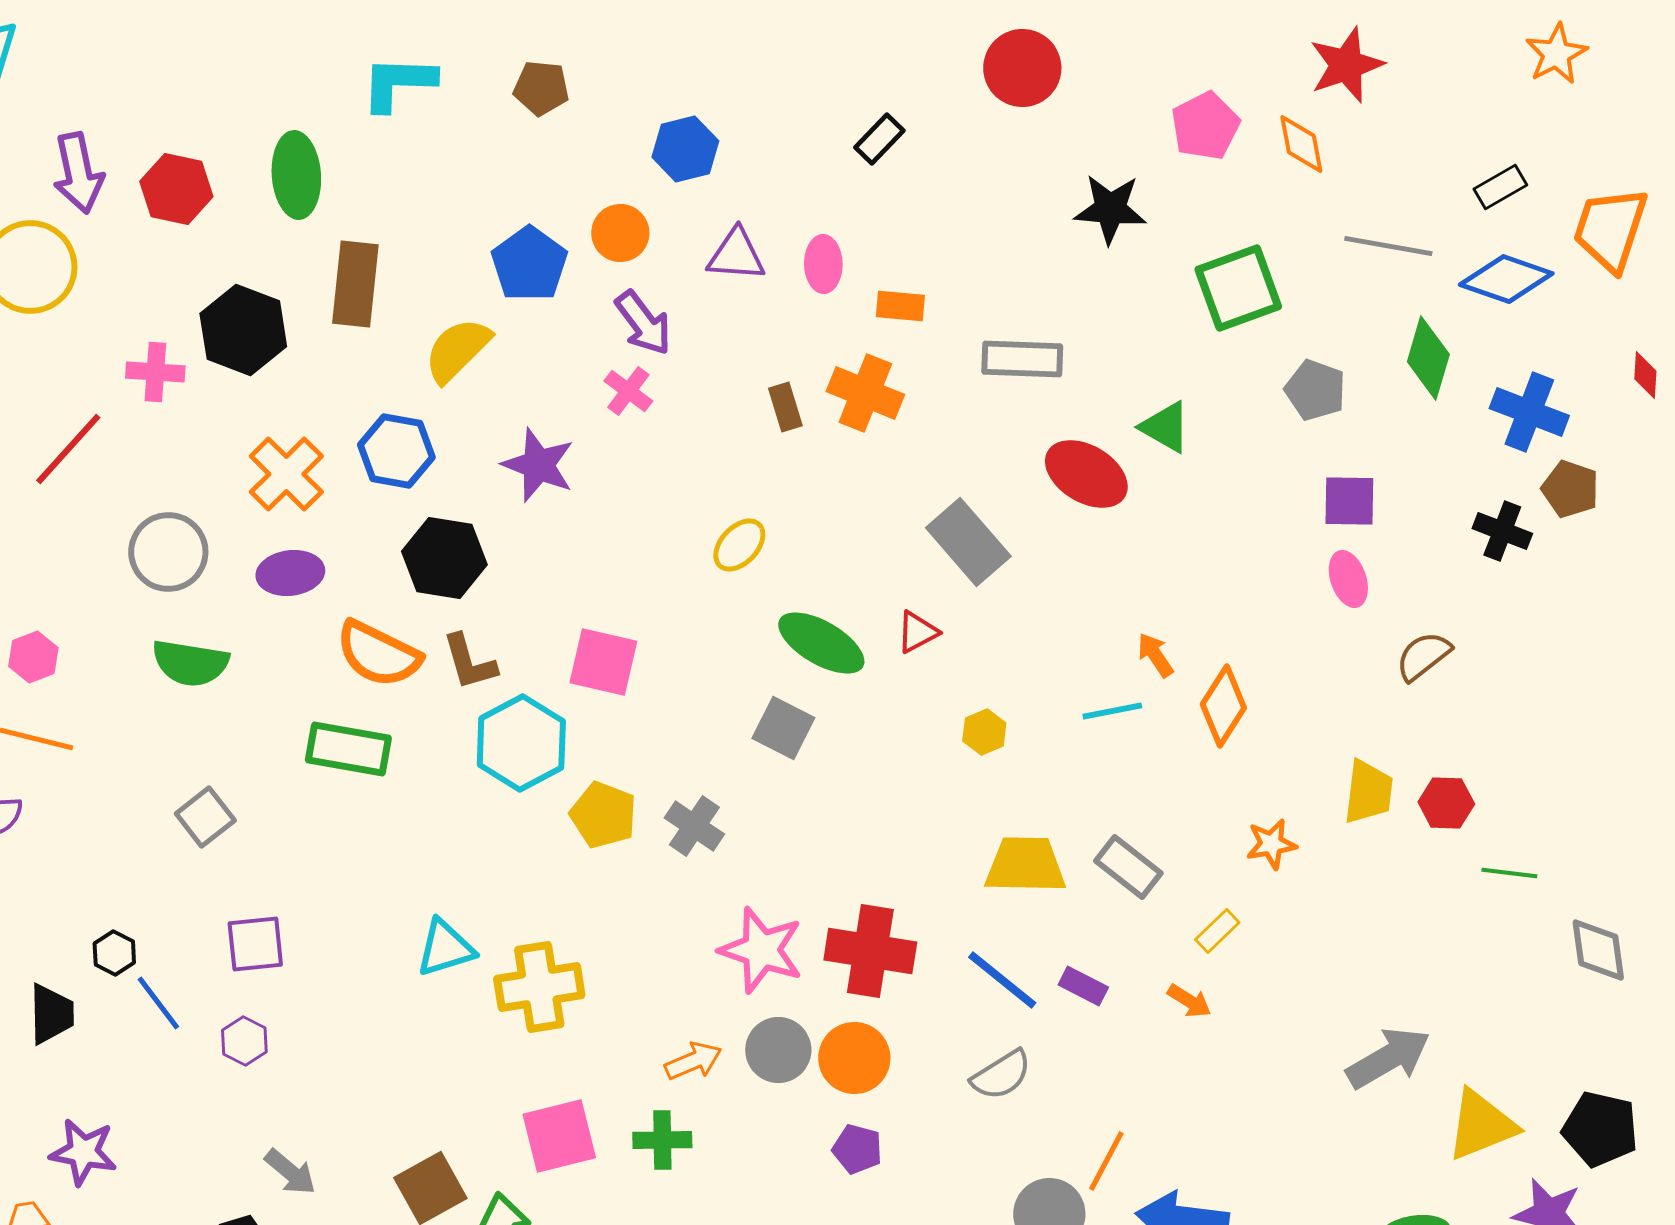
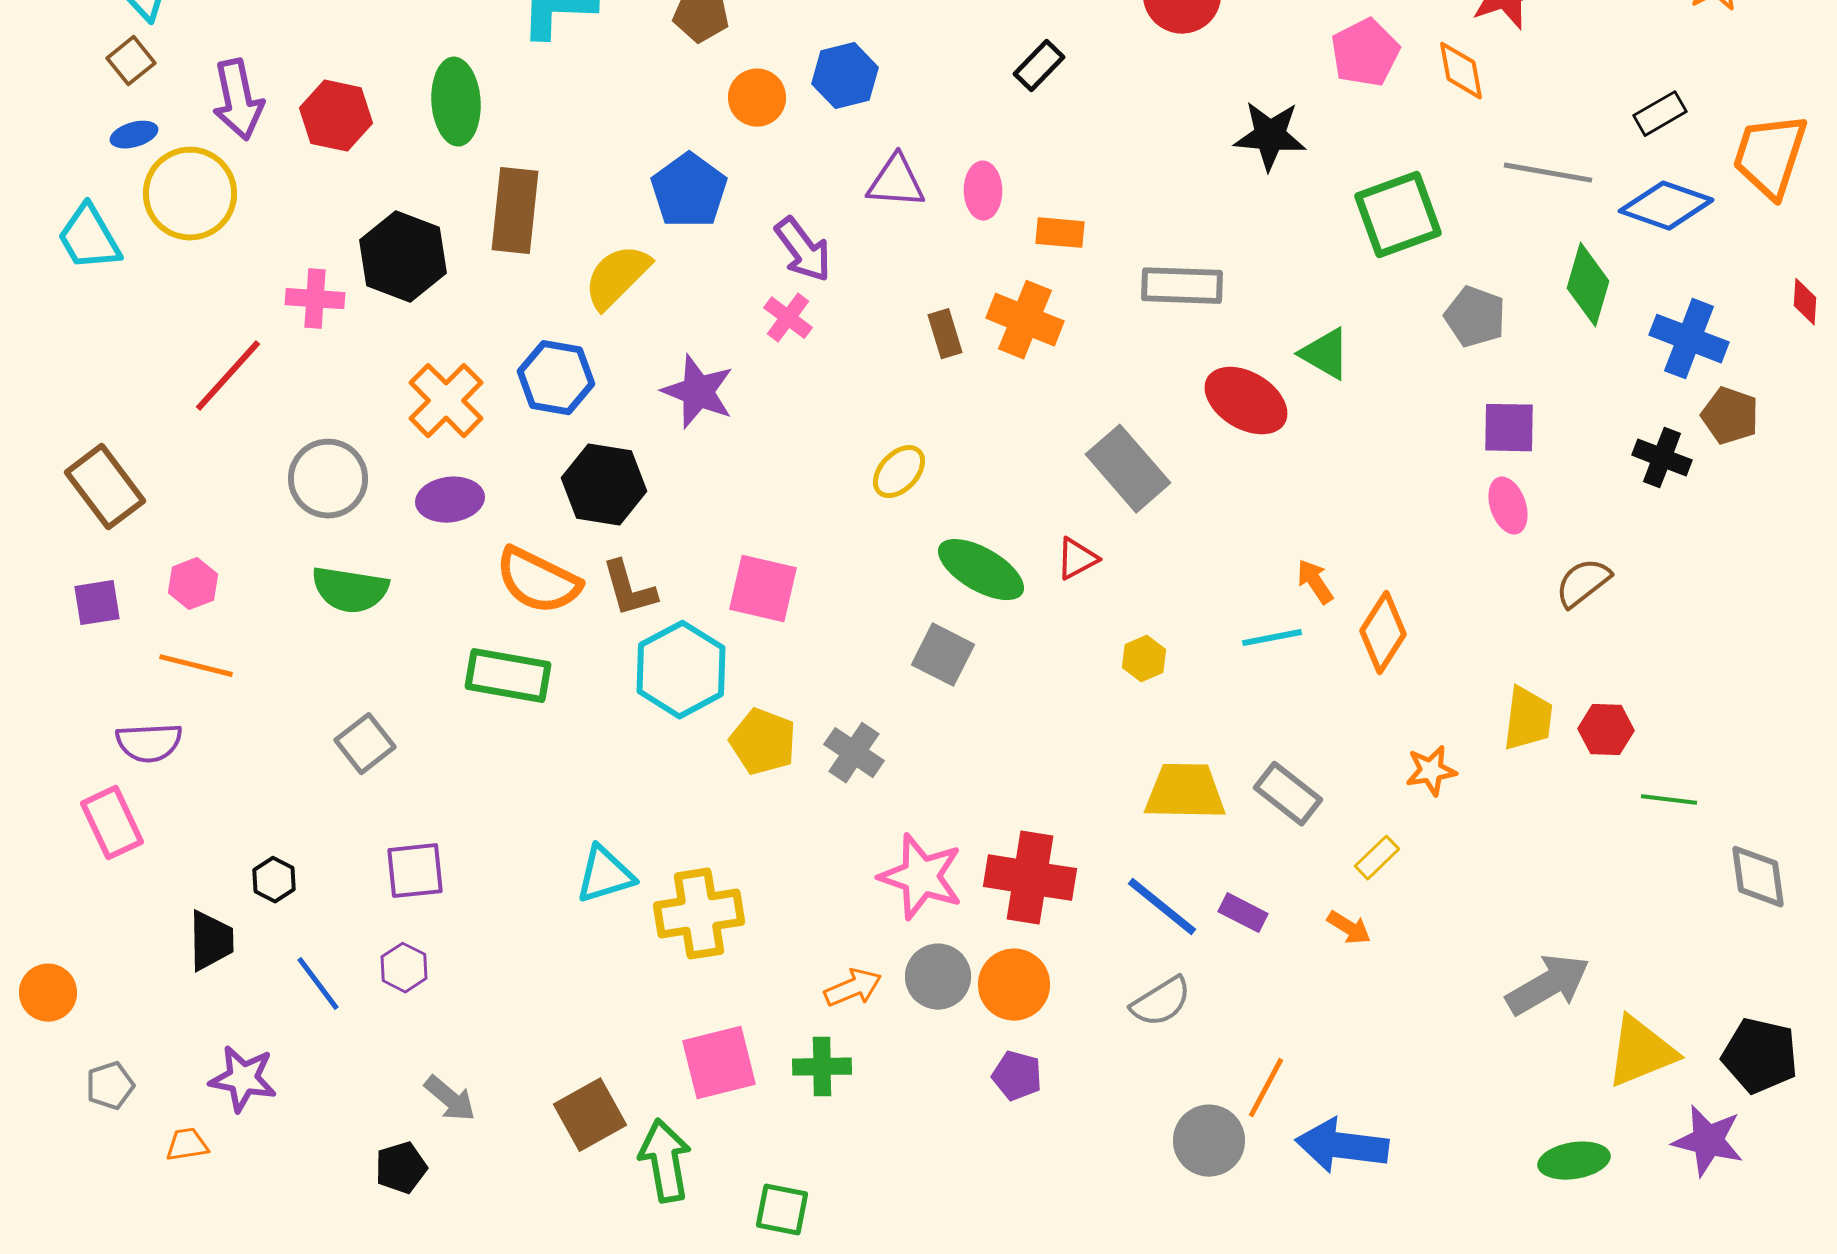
orange circle: (620, 233) -> (757, 98), moved
blue line: (158, 1003) -> (318, 984), moved

